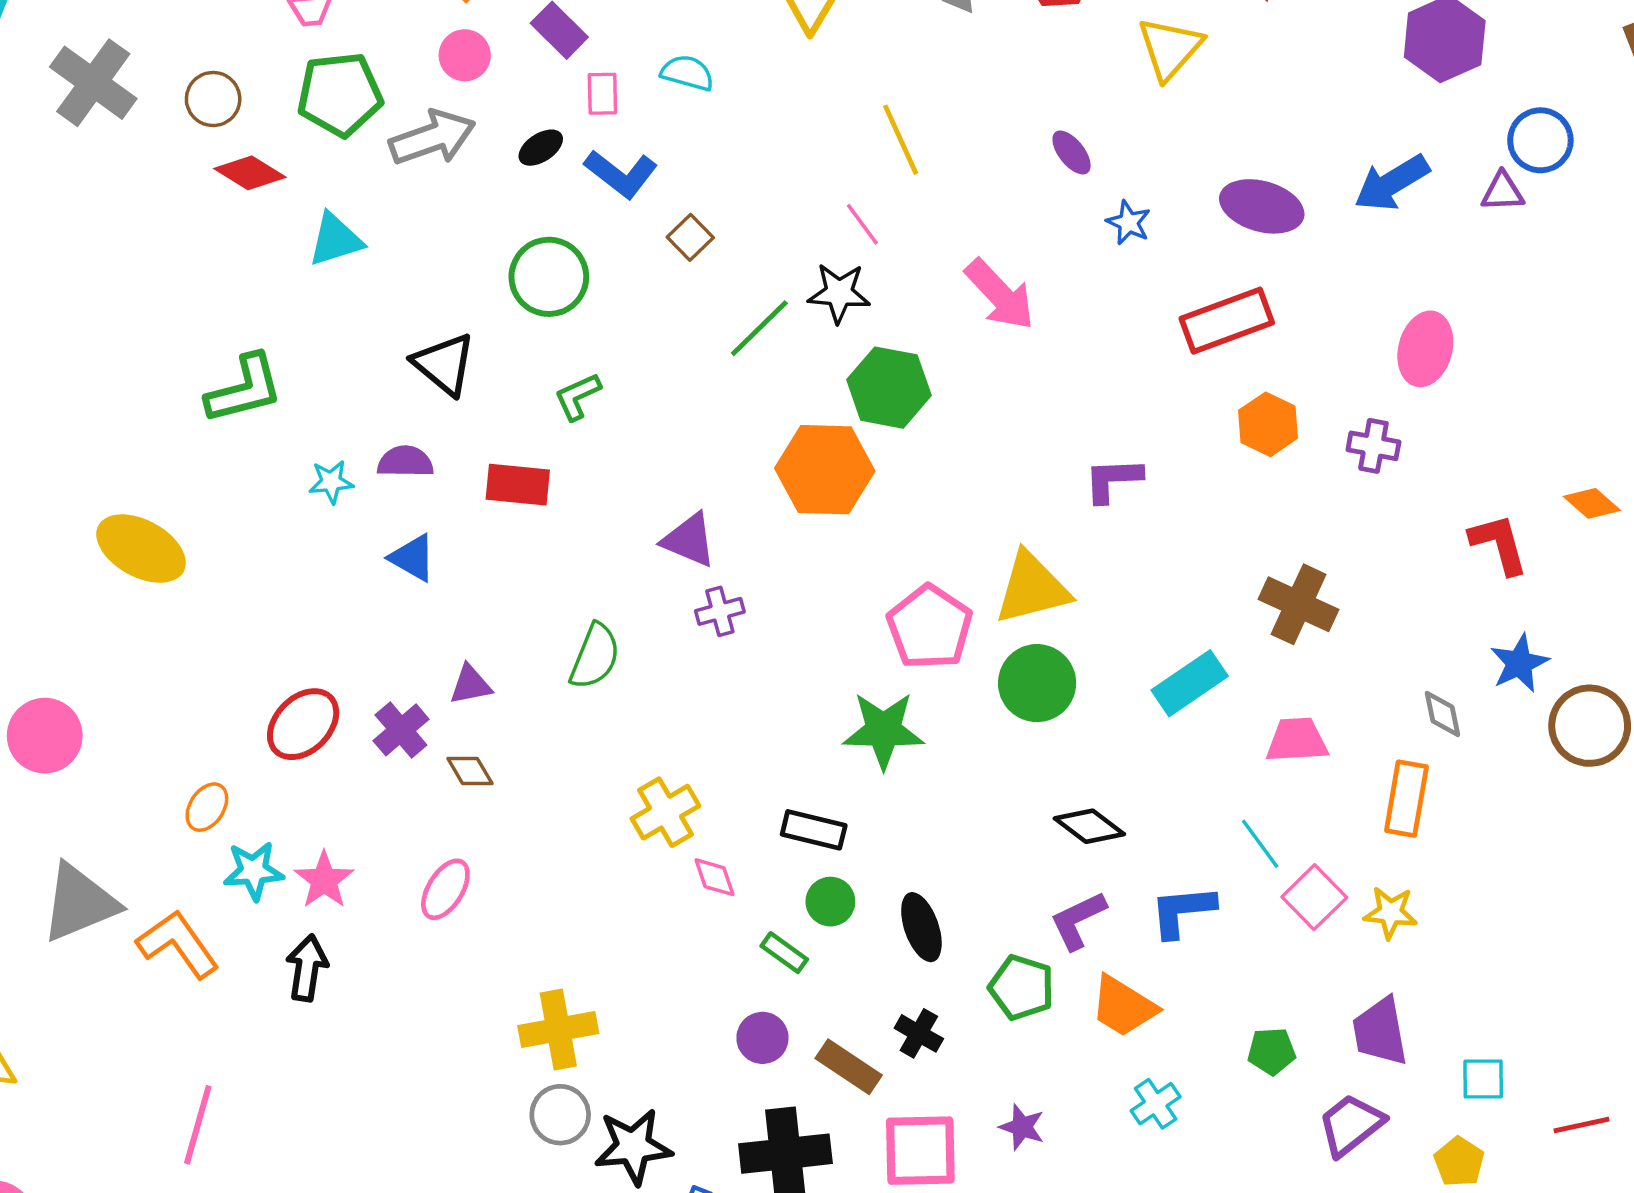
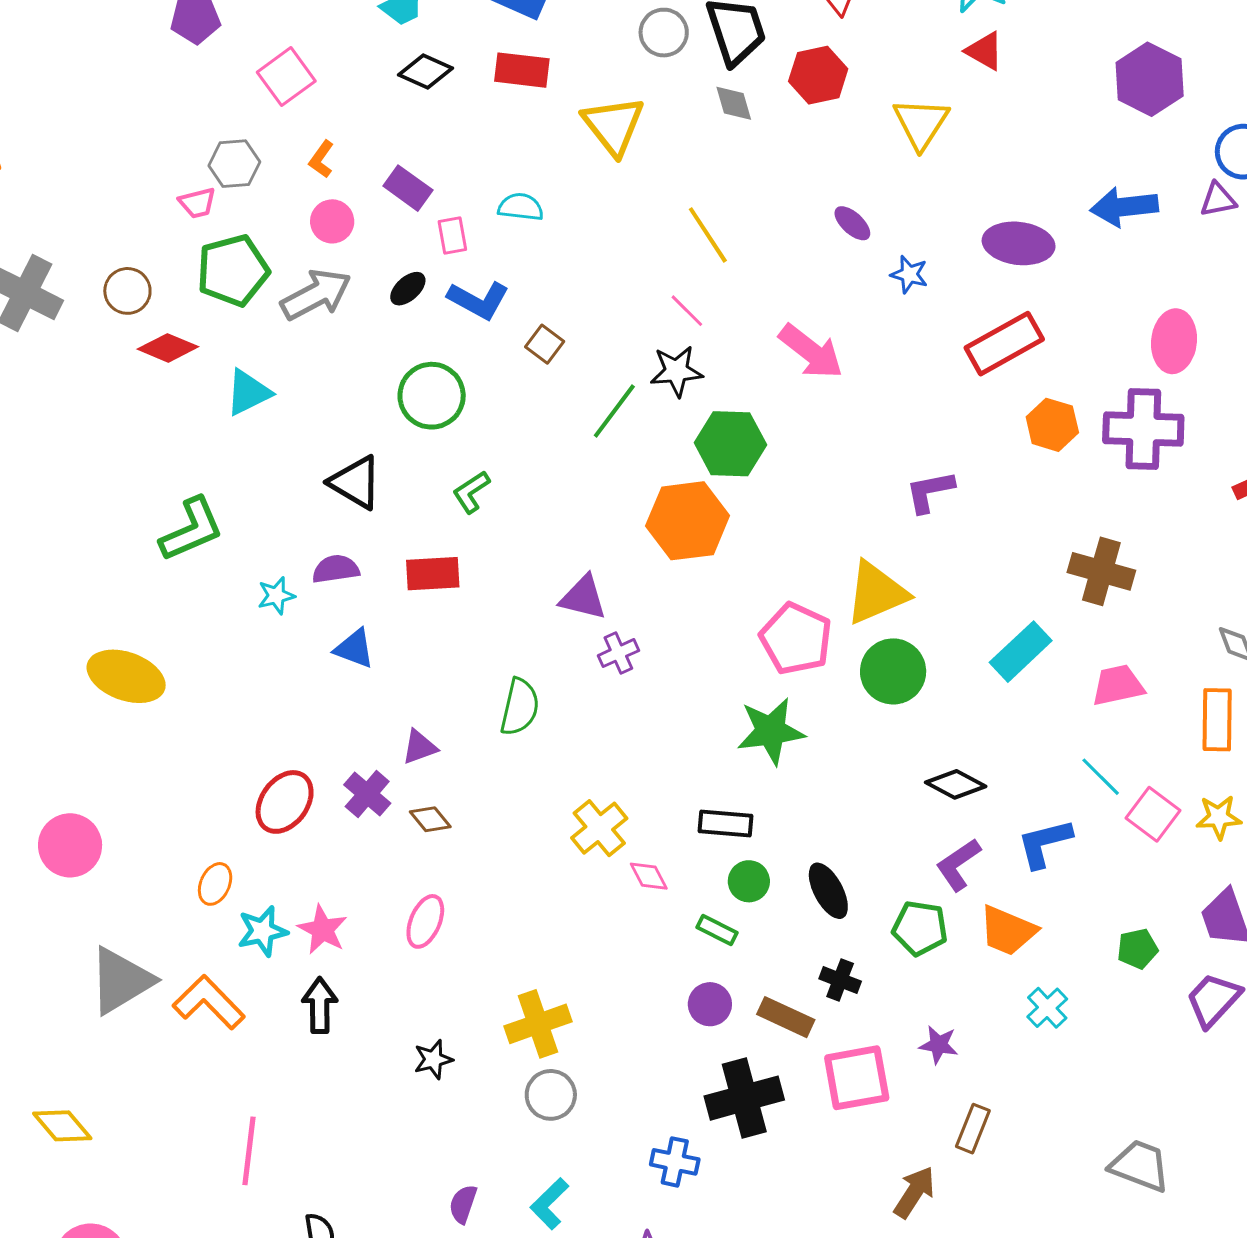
blue arrow: (1392, 183) -> (1124, 207), turned 34
purple cross: (1373, 446) -> (1143, 429), size x1.8
black star: (633, 1147) -> (433, 1059), moved, size x0.6

